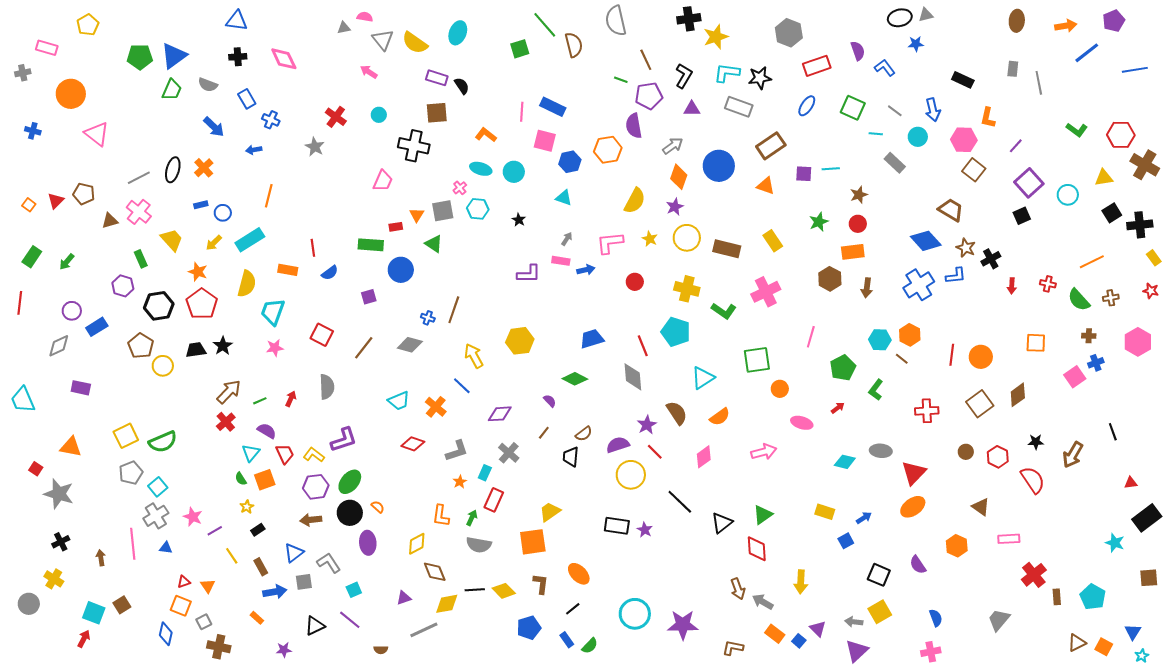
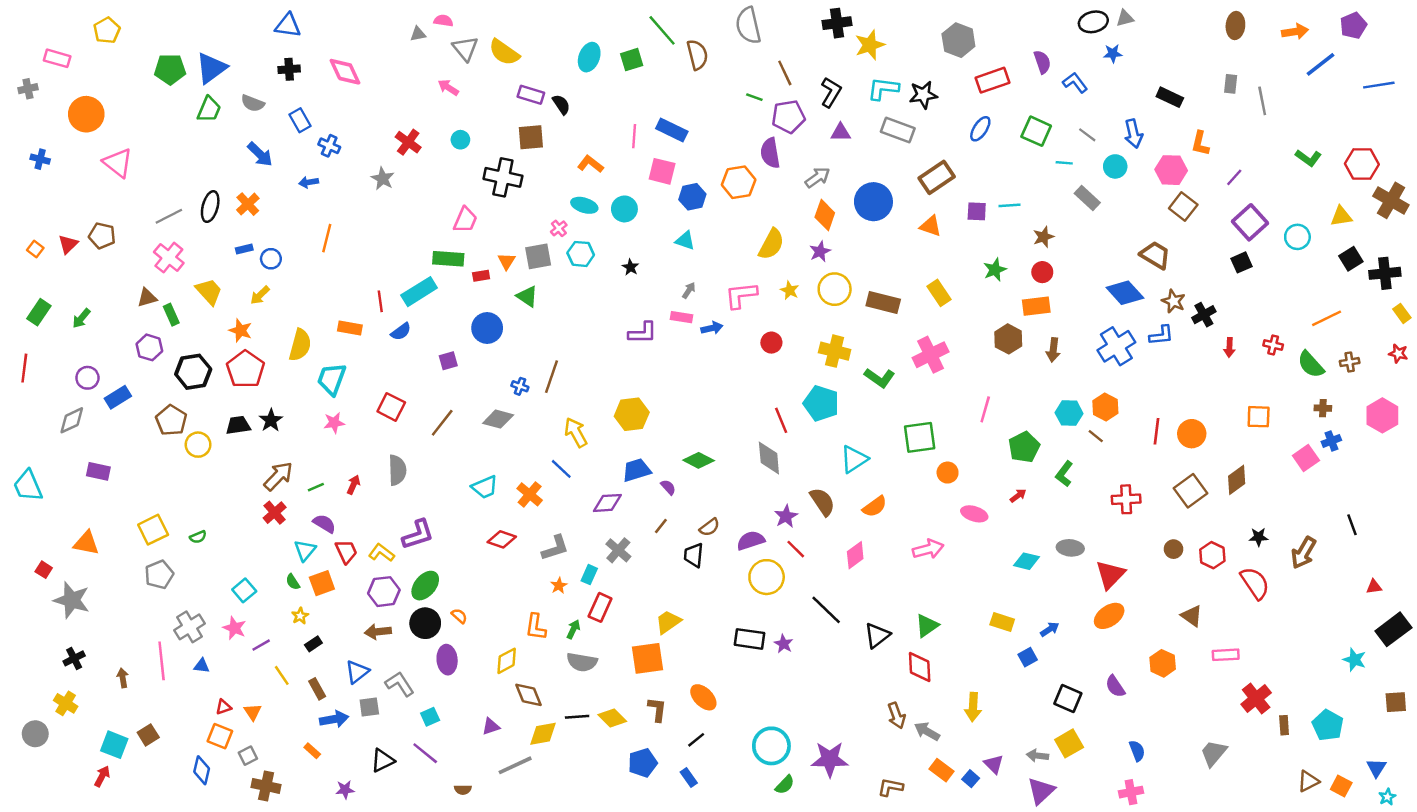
cyan ellipse: (458, 33) -> (589, 57), moved
brown triangle: (110, 221) -> (147, 298), moved
cyan rectangle: (250, 240) -> (419, 292), moved
green rectangle: (371, 245) -> (448, 259), moved
blue trapezoid: (592, 339) -> (637, 470), moved
green semicircle: (163, 442) -> (198, 537), size x0.5
cyan square: (158, 487) -> (244, 590), moved
green semicircle: (590, 646) -> (785, 785), moved

